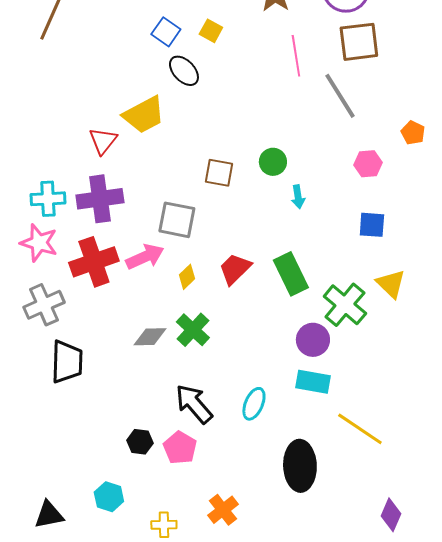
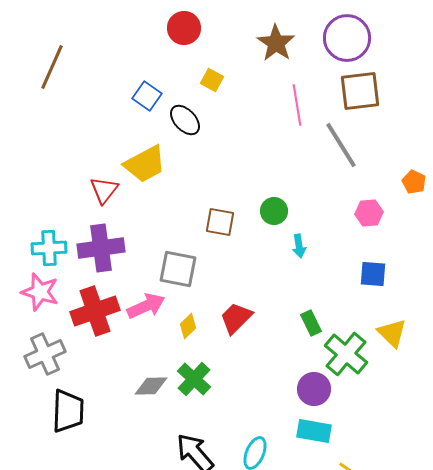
blue square: (166, 32) -> (147, 96), moved
green rectangle: (291, 274) -> (311, 323), moved, size x0.6

